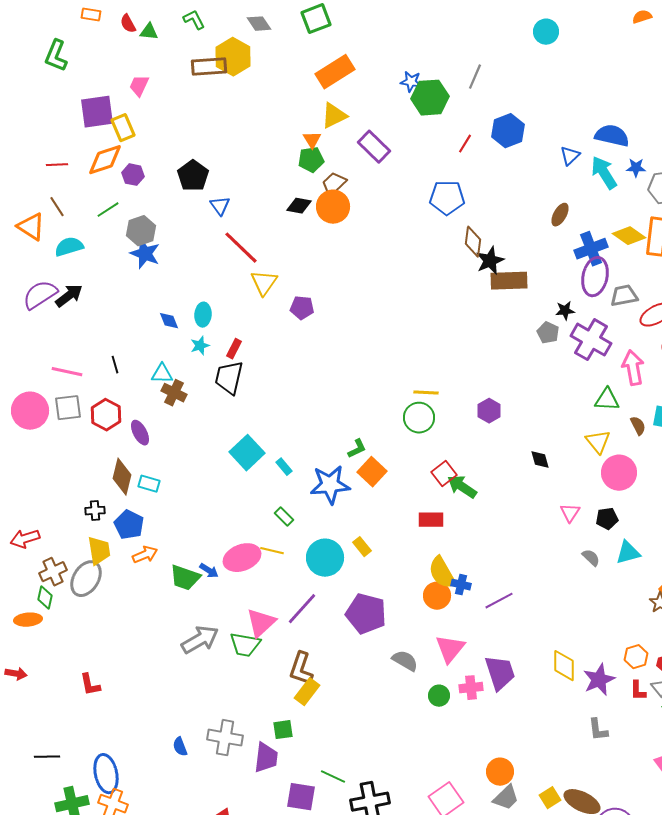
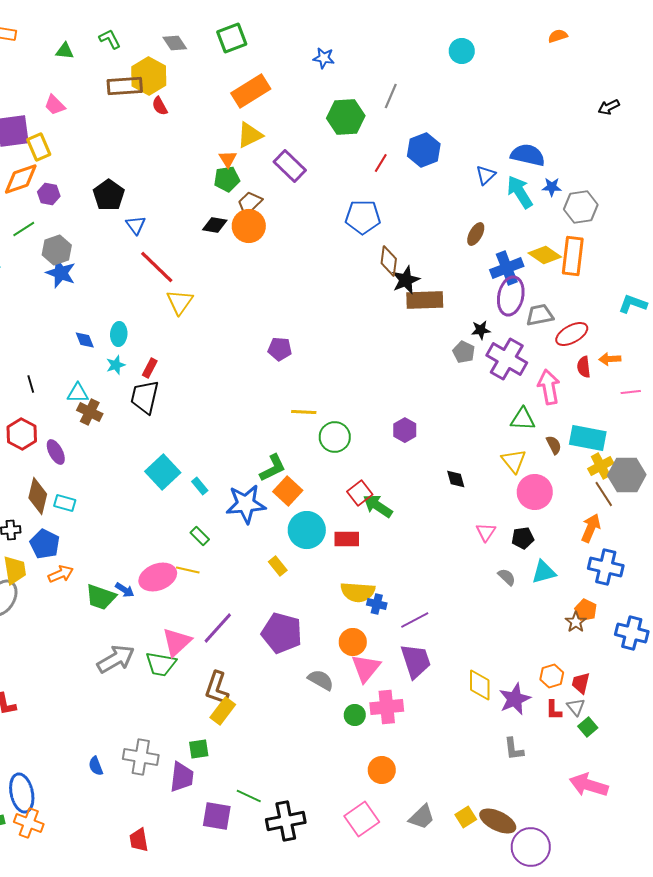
red semicircle: (128, 24) -> (160, 106), moved
blue star: (411, 82) -> (324, 58), moved
pink trapezoid: (139, 86) -> (55, 105), turned -70
purple pentagon: (302, 308) -> (280, 349), moved
yellow line: (426, 393) -> (304, 412), moved
green L-shape: (357, 449) -> (273, 468), size x1.4
cyan circle: (325, 558) -> (307, 530), moved
yellow semicircle: (442, 573) -> (358, 592), turned -56
orange circle: (437, 596) -> (353, 642), moved
purple trapezoid: (500, 673) -> (416, 661), moved
pink cross: (471, 688) -> (387, 707), size x1.4
orange circle: (500, 772) -> (382, 770), moved

